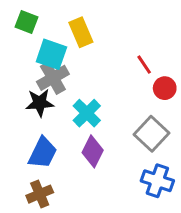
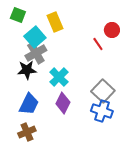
cyan square: (51, 54) -> (35, 37), turned 30
red circle: (165, 88) -> (112, 30), moved
blue cross: (157, 181) -> (102, 111), moved

